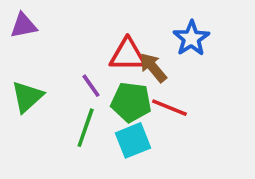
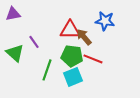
blue star: (191, 38) -> (105, 21), turned -30
purple line: (91, 86) -> (34, 42), moved
green triangle: (27, 97) -> (15, 53), turned -36

